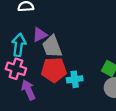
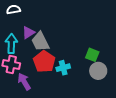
red pentagon: (54, 70) -> (44, 62), turned -30

